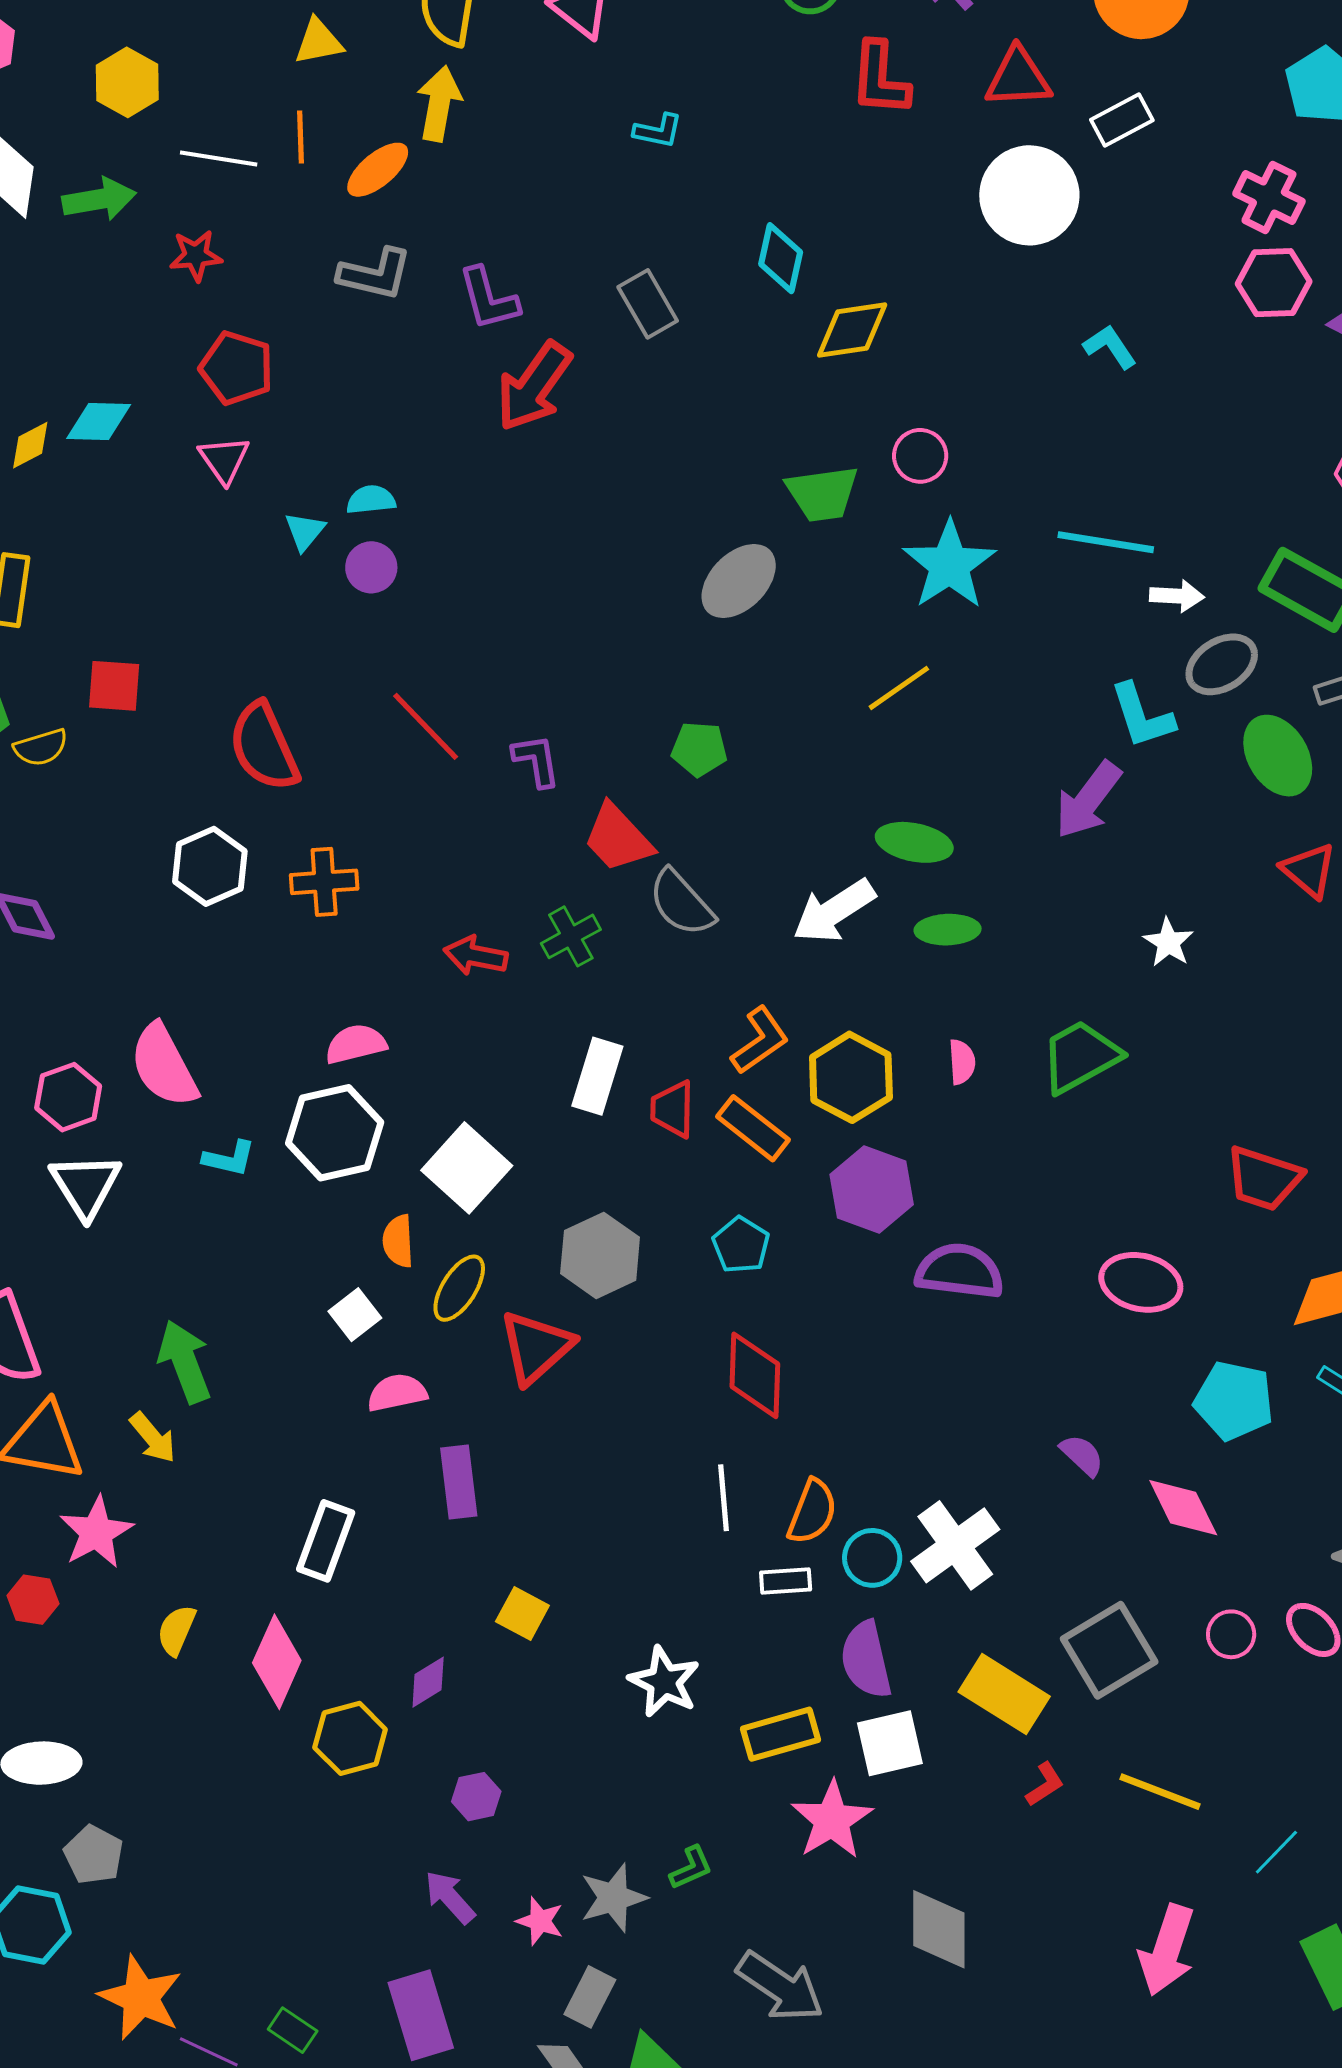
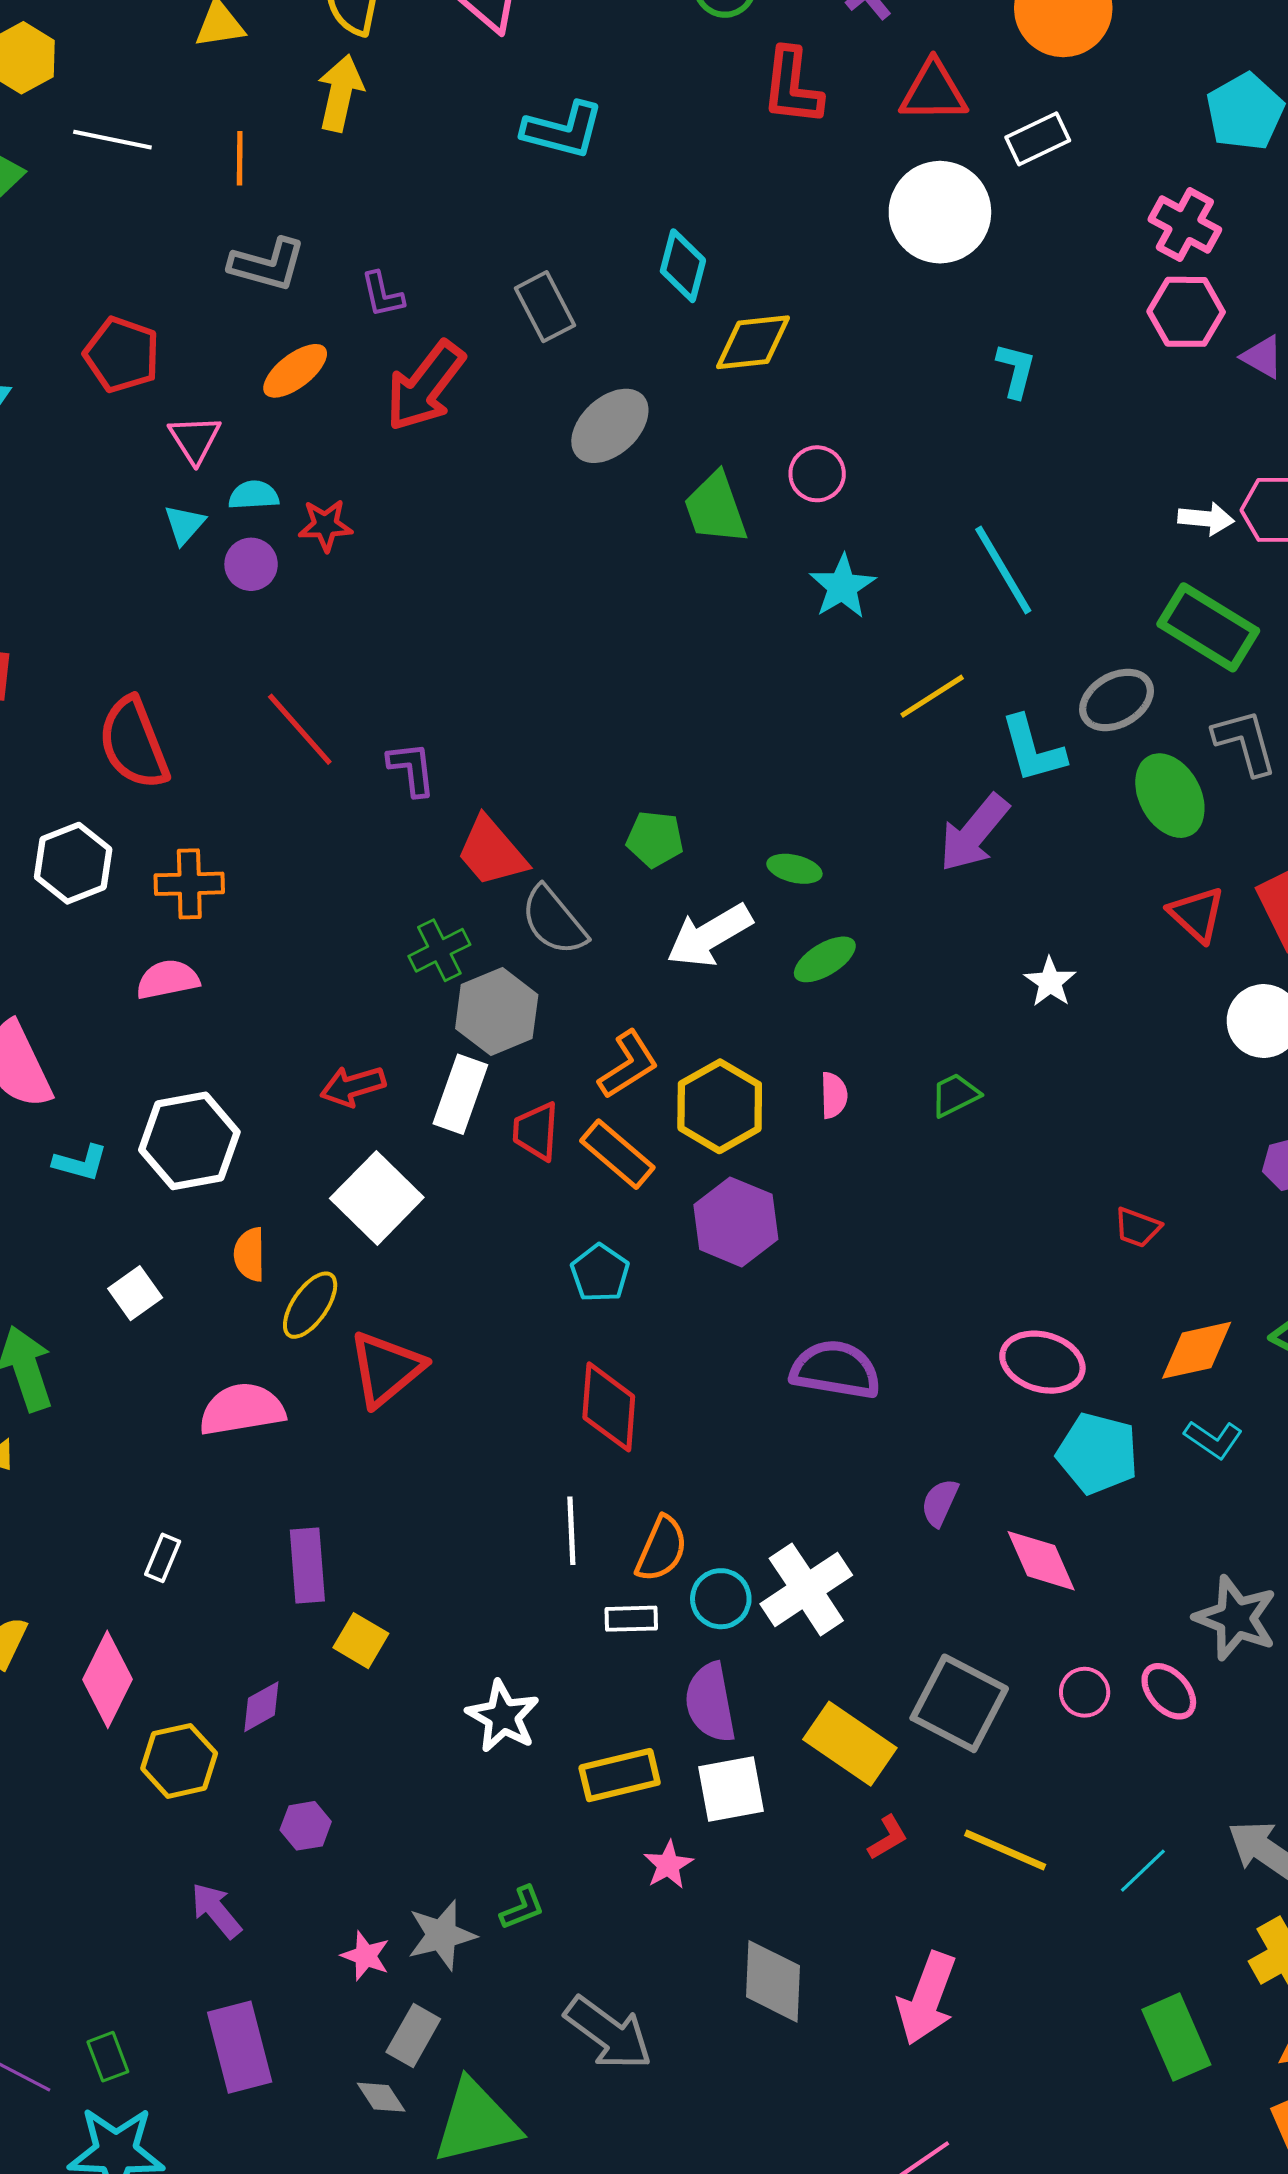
cyan L-shape: (658, 131) -> (563, 130), size x1.6
orange line: (300, 137) -> (240, 158), moved
orange ellipse: (378, 170) -> (295, 371), moved
red star: (196, 256) -> (325, 525), moved
purple L-shape: (488, 299) -> (382, 295), size x0.7
cyan L-shape: (1110, 347) -> (1016, 370), turned 46
pink triangle: (224, 460) -> (195, 439), moved
green trapezoid: (822, 494) -> (716, 508), turned 76
cyan line: (1106, 542) -> (1003, 570), turned 48
cyan star: (949, 565) -> (842, 587), size x0.7
gray ellipse: (739, 581) -> (610, 426), moved
white arrow: (1177, 596) -> (1206, 519), moved
yellow line: (899, 688) -> (932, 696), moved
green pentagon: (699, 749) -> (655, 839), moved
green ellipse: (914, 842) -> (794, 869), size x0.7
green ellipse: (948, 930) -> (825, 959), turned -32
red arrow: (476, 956) -> (353, 1086), moved, turned -30
pink semicircle: (356, 1044) -> (168, 980), moved
green trapezoid: (1080, 1057) -> (955, 1095), size x0.6
white square: (467, 1168) -> (377, 1198), moved
red trapezoid: (1264, 1178) -> (1137, 1227), size x0.6
gray hexagon: (600, 1255) -> (497, 1012), moved
purple semicircle: (960, 1271) -> (836, 1370), moved
pink ellipse: (1141, 1282) -> (1042, 1362), moved
white square: (355, 1315) -> (135, 1293), moved
pink semicircle: (397, 1393) -> (242, 1409), size x1.4
purple semicircle: (1082, 1455) -> (940, 1503), turned -111
purple rectangle: (459, 1482) -> (307, 1566), moved
white rectangle: (326, 1541) -> (163, 1558), size x0.6
gray square: (1109, 1650) -> (959, 1703), turned -34
pink star: (832, 1820) -> (668, 1865), size x0.6
cyan line: (1276, 1852) -> (1143, 1871), moved
purple arrow: (450, 1897) -> (216, 1911), moved
pink arrow: (1167, 1950) -> (927, 1998), moved
green rectangle: (293, 2030) -> (108, 2057), turned 33

